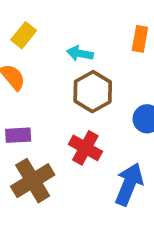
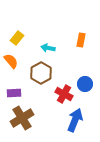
brown hexagon: (93, 92) -> (41, 73), moved
red cross: (85, 148) -> (64, 94), moved

